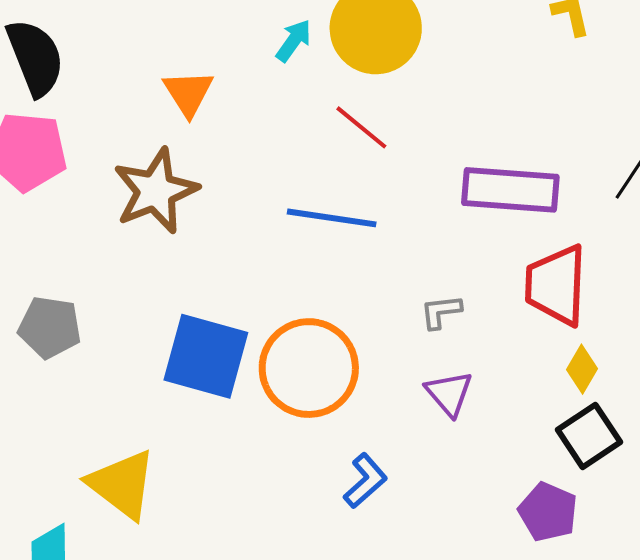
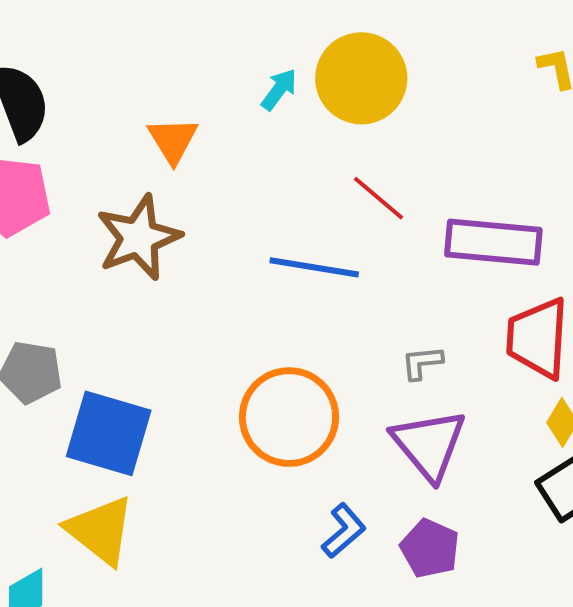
red line: (361, 127) -> (378, 198), moved
blue square: (206, 356) -> (109, 433), moved
purple triangle: (449, 393) -> (429, 445), size x1.6
purple pentagon: (548, 512) -> (430, 548), moved

